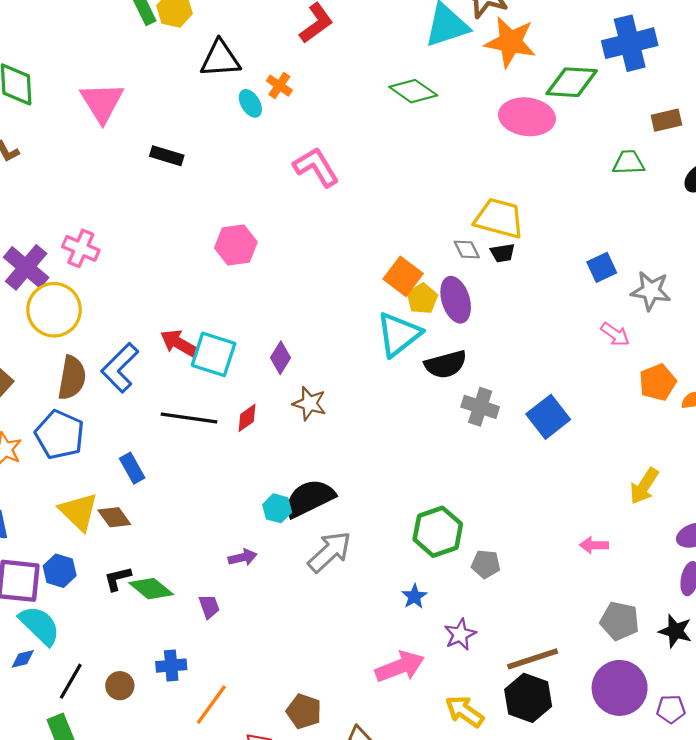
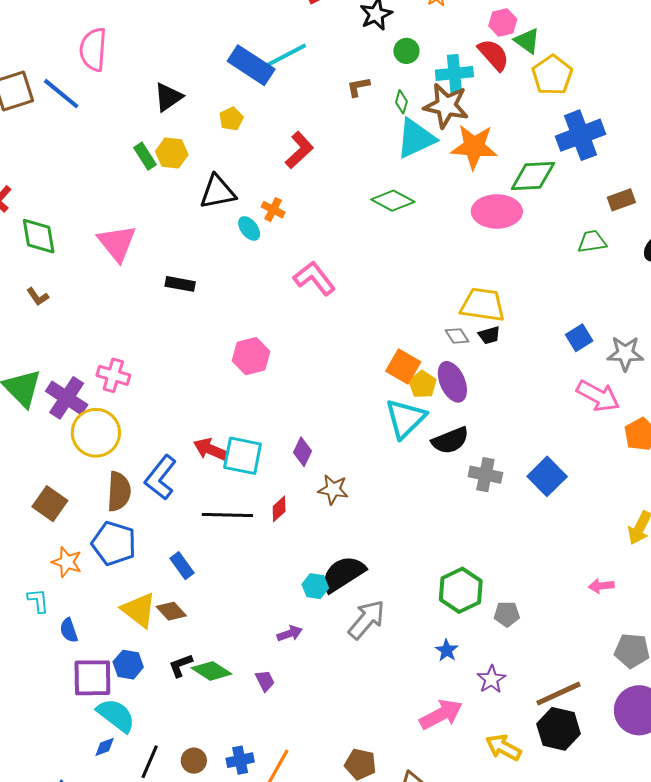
pink arrow: (615, 334) -> (598, 396), size x1.6
blue cross: (171, 666) -> (240, 760), moved

